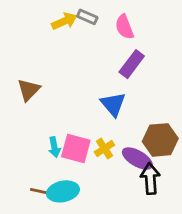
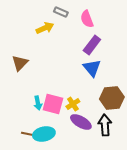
yellow arrow: (64, 21) -> (45, 28), moved
blue triangle: (113, 104) -> (92, 68), moved
purple ellipse: (137, 159) -> (81, 122), moved

